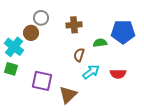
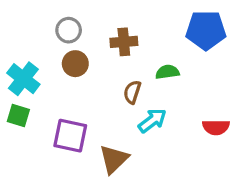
blue pentagon: (123, 32) -> (206, 30), moved
brown circle: (31, 33) -> (75, 64), moved
red semicircle: (118, 74) -> (216, 127), moved

